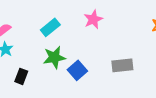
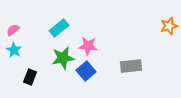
pink star: (93, 19) -> (88, 46), moved, turned 30

